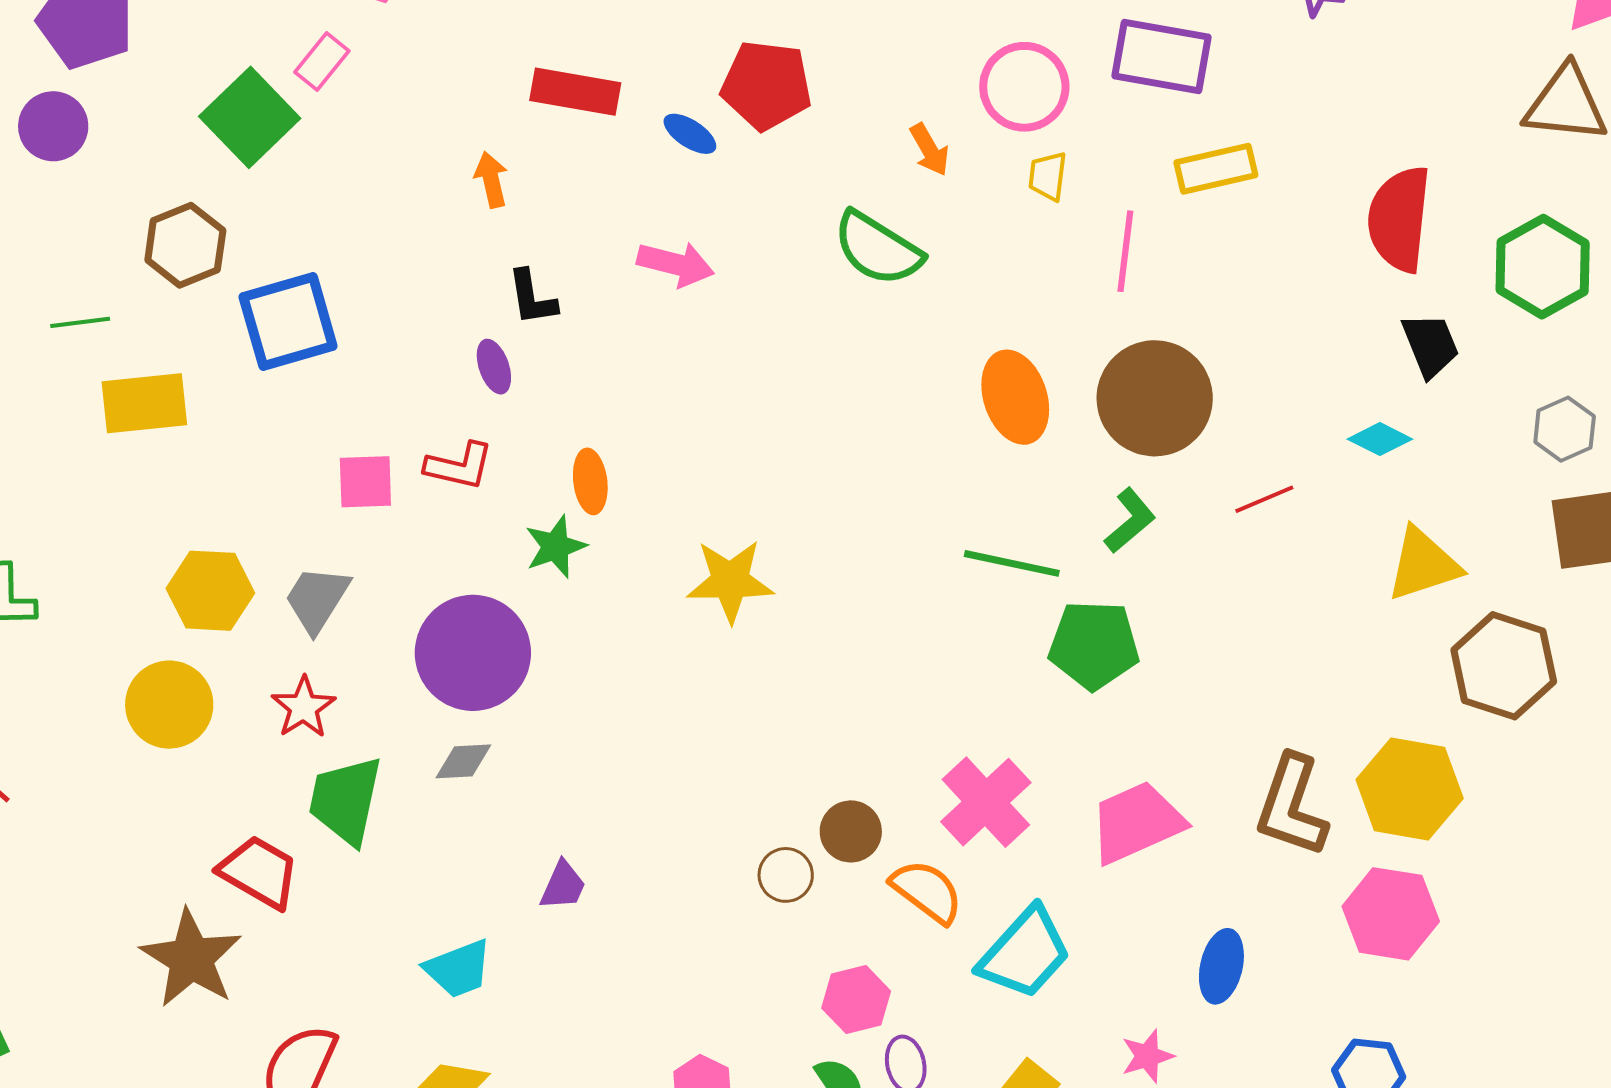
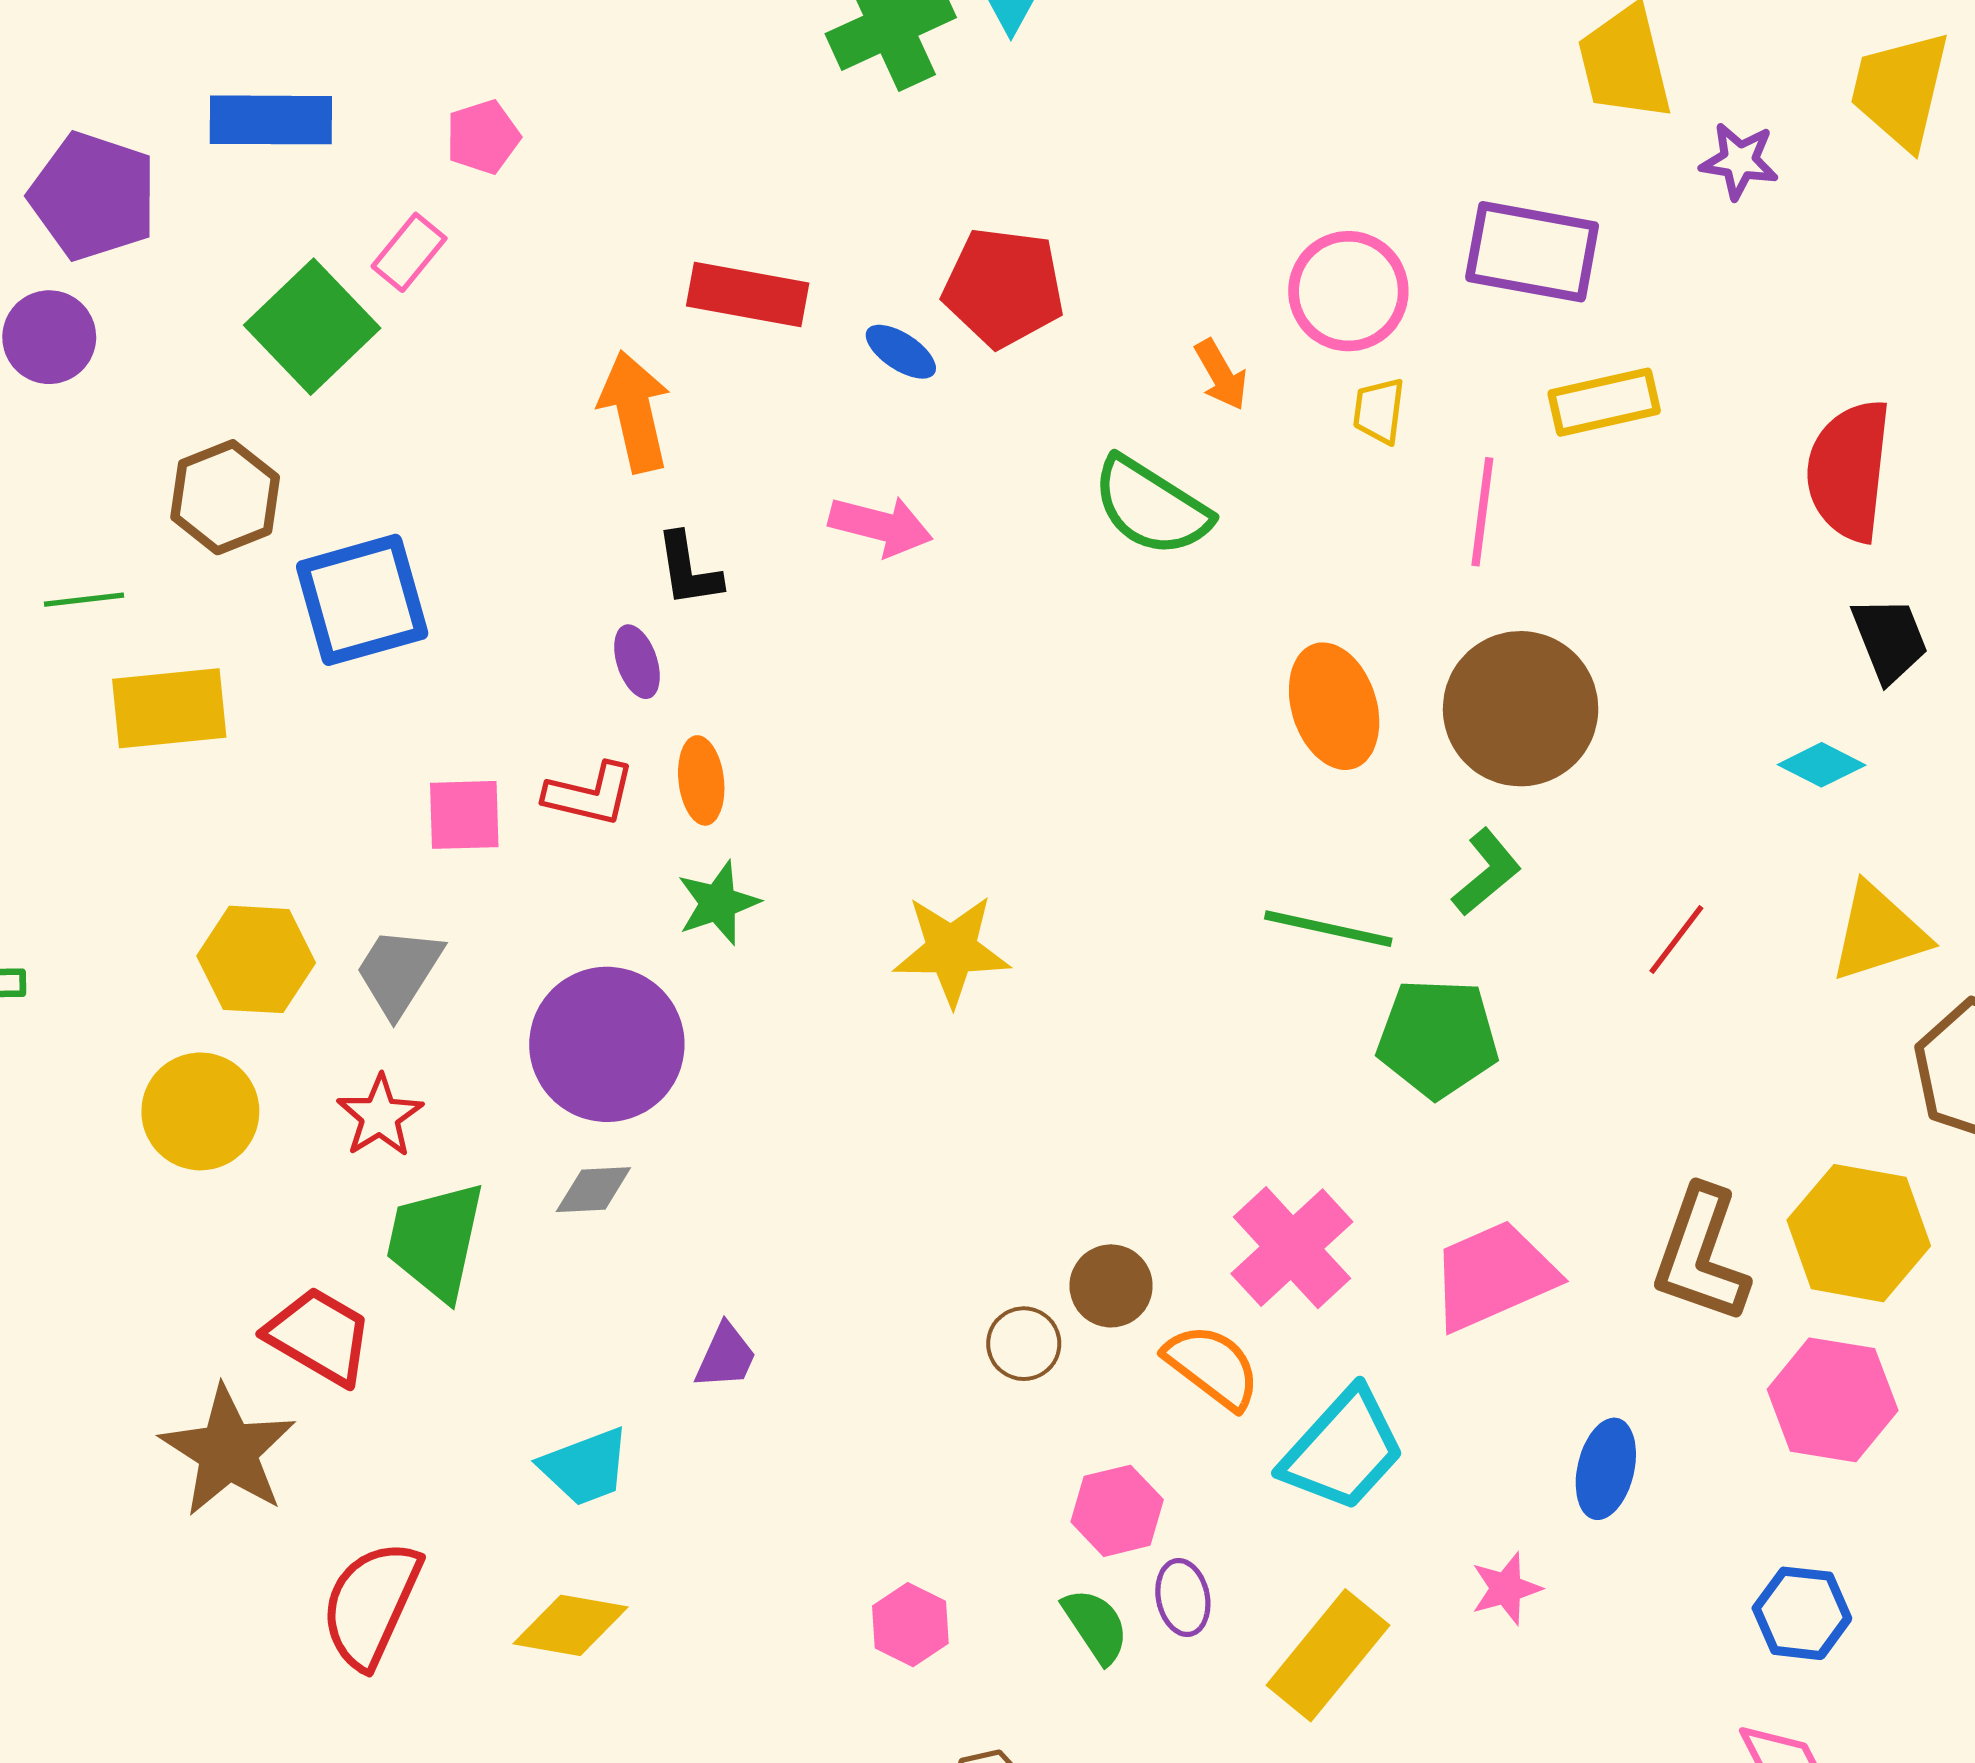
orange arrow: (491, 180) -> (635, 412), size x1.6
orange ellipse: (590, 481) -> (701, 780), moved
red line: (1264, 499) -> (1676, 939), moved, turned -30

